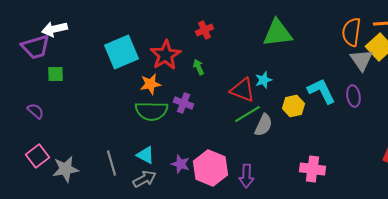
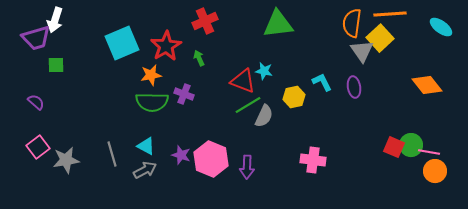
white arrow: (54, 29) -> (55, 20), turned -60
red cross: (204, 30) -> (205, 21), size x1.4
cyan star: (263, 80) -> (264, 71), turned 30
cyan L-shape: (321, 91) -> (322, 82), size x0.7

